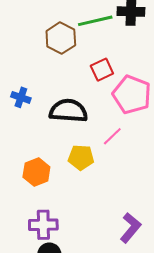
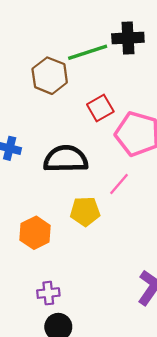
purple cross: (43, 225) -> (48, 293), size x0.7

